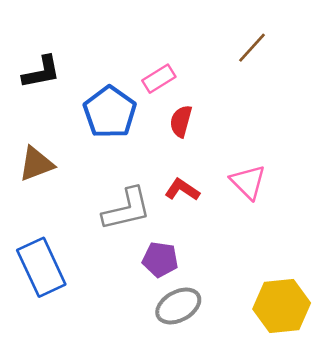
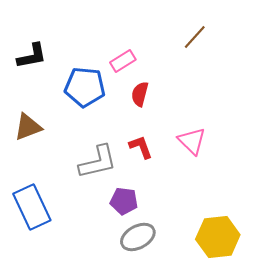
blue pentagon: (110, 112) -> (85, 87), turned -30
red L-shape: (182, 190) -> (141, 147), turned 36

